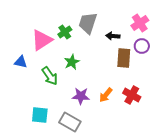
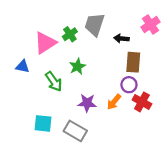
purple circle: (142, 46) -> (129, 85), moved

